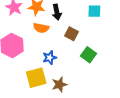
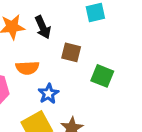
orange semicircle: (41, 28) -> (27, 68), moved

